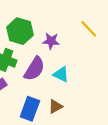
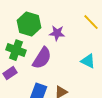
cyan triangle: (61, 74) -> (88, 61), moved

